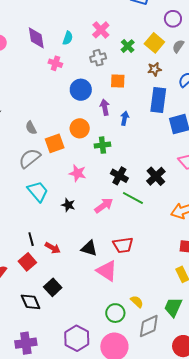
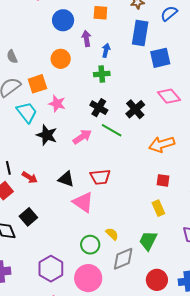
orange square: (55, 143) -> (37, 84), moved
green cross: (102, 145) -> (102, 74), moved
cyan trapezoid: (38, 191) -> (27, 112), moved
black star: (68, 205) -> (47, 135), size x1.5

